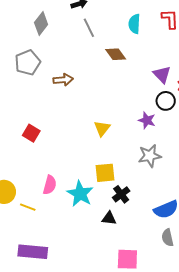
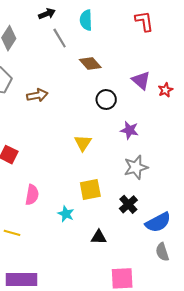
cyan semicircle: (134, 24) -> (86, 20), moved
black circle: (166, 101) -> (106, 100), moved
pink semicircle: (50, 185) -> (32, 195), moved
cyan star: (80, 194) -> (66, 214), size x0.6
black cross: (121, 194) -> (128, 204), moved

